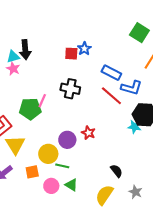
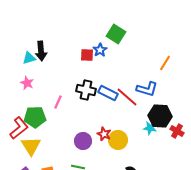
green square: (139, 33) -> (116, 34), moved
pink star: (13, 69) -> (27, 83), moved
blue rectangle: (111, 73) -> (108, 93), moved
green pentagon: (30, 109) -> (35, 117), moved
yellow circle: (48, 154) -> (118, 140), moved

